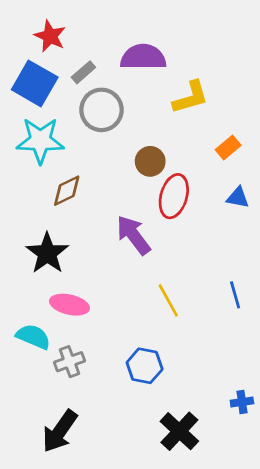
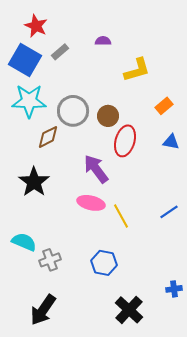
purple semicircle: (143, 57) -> (103, 41), size x0.5
gray circle: (101, 110) -> (73, 111), moved
blue line: (235, 295) -> (169, 212), turned 72
pink ellipse: (69, 305) -> (91, 203), moved

